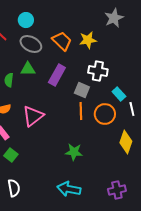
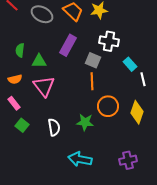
green triangle: (28, 69) -> (39, 61), moved
orange circle: (105, 114) -> (108, 106), moved
pink triangle: (33, 116) -> (44, 86), turned -30
white semicircle: (14, 188) -> (54, 127), moved

